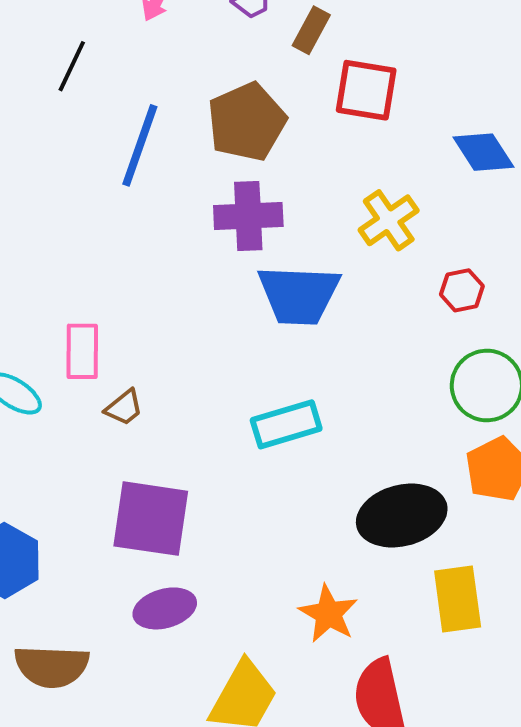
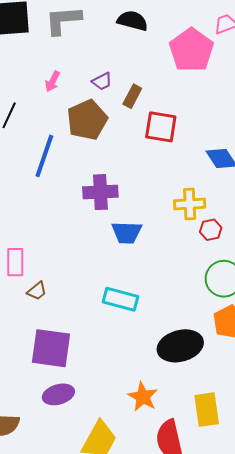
brown pentagon: (247, 122) -> (87, 120), moved
yellow cross: (389, 220) -> (190, 204), moved, turned 32
blue trapezoid: (299, 295) -> (127, 233), size x0.7
cyan rectangle: (286, 424) -> (120, 299), turned 32
yellow rectangle: (458, 599) -> (207, 410), moved

